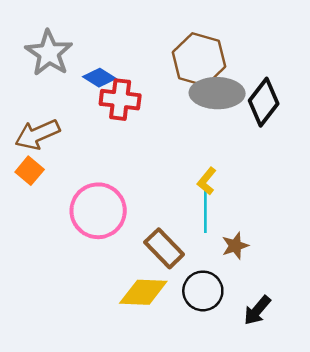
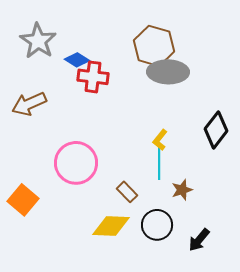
black diamond: (264, 102) -> (216, 130), moved
orange square: (30, 171) -> (23, 200), moved, size x1.4
brown rectangle: (164, 248) -> (127, 192), size x0.7

